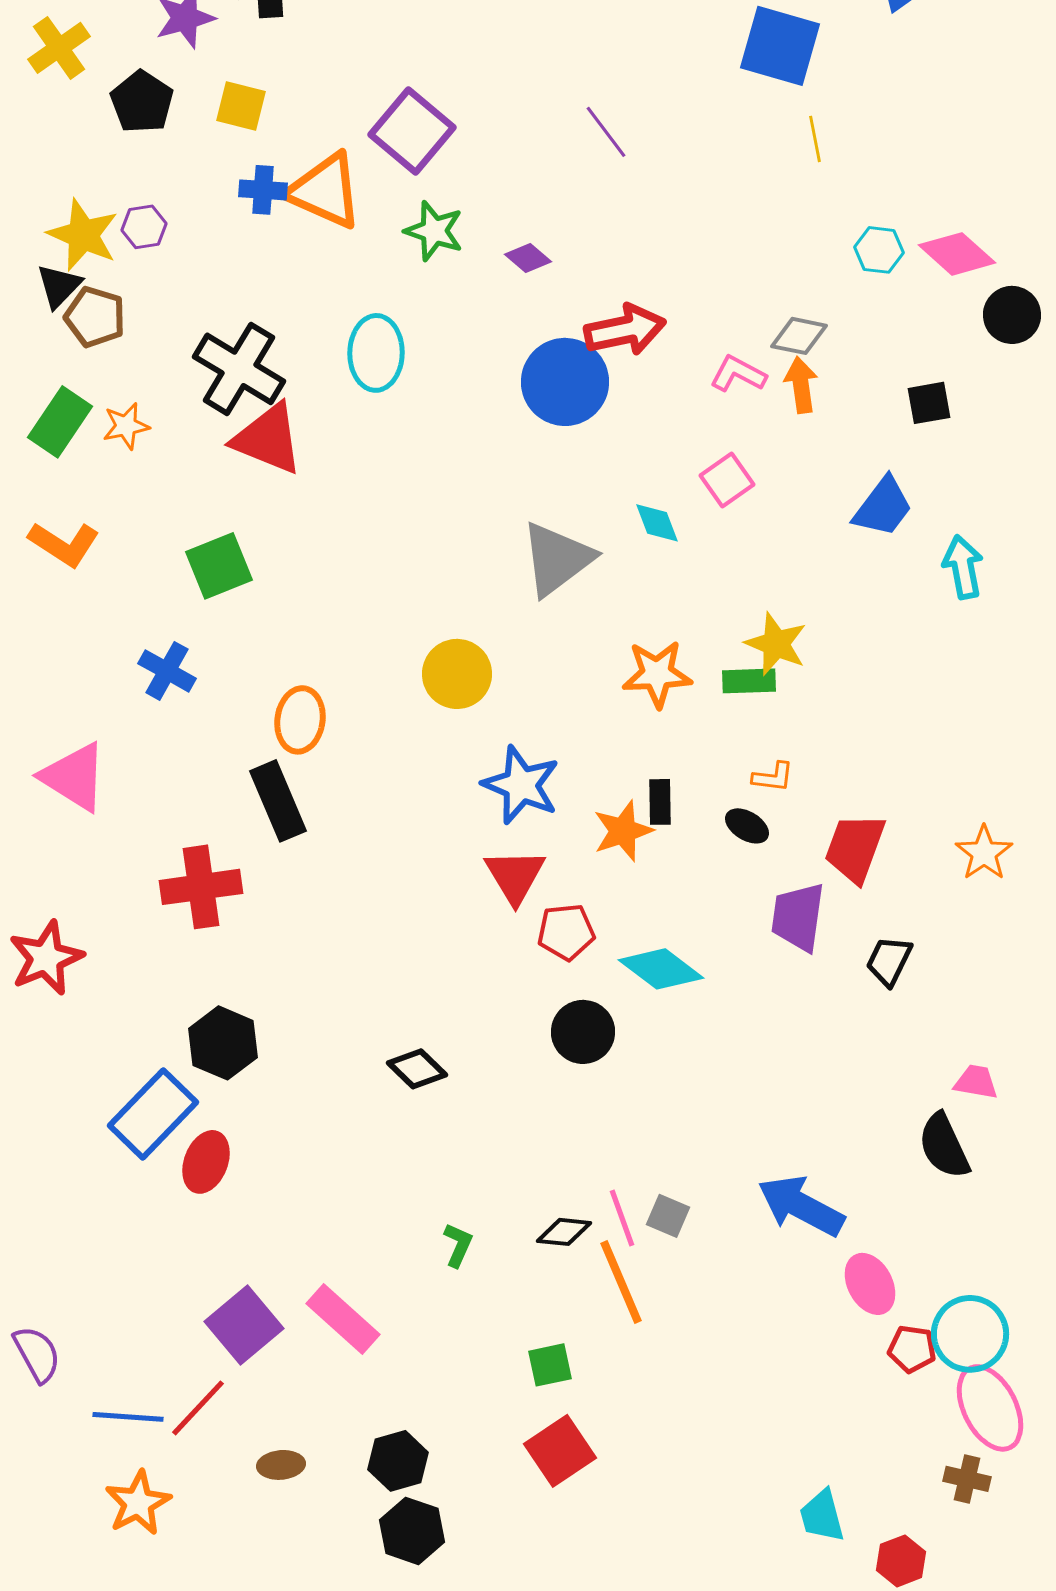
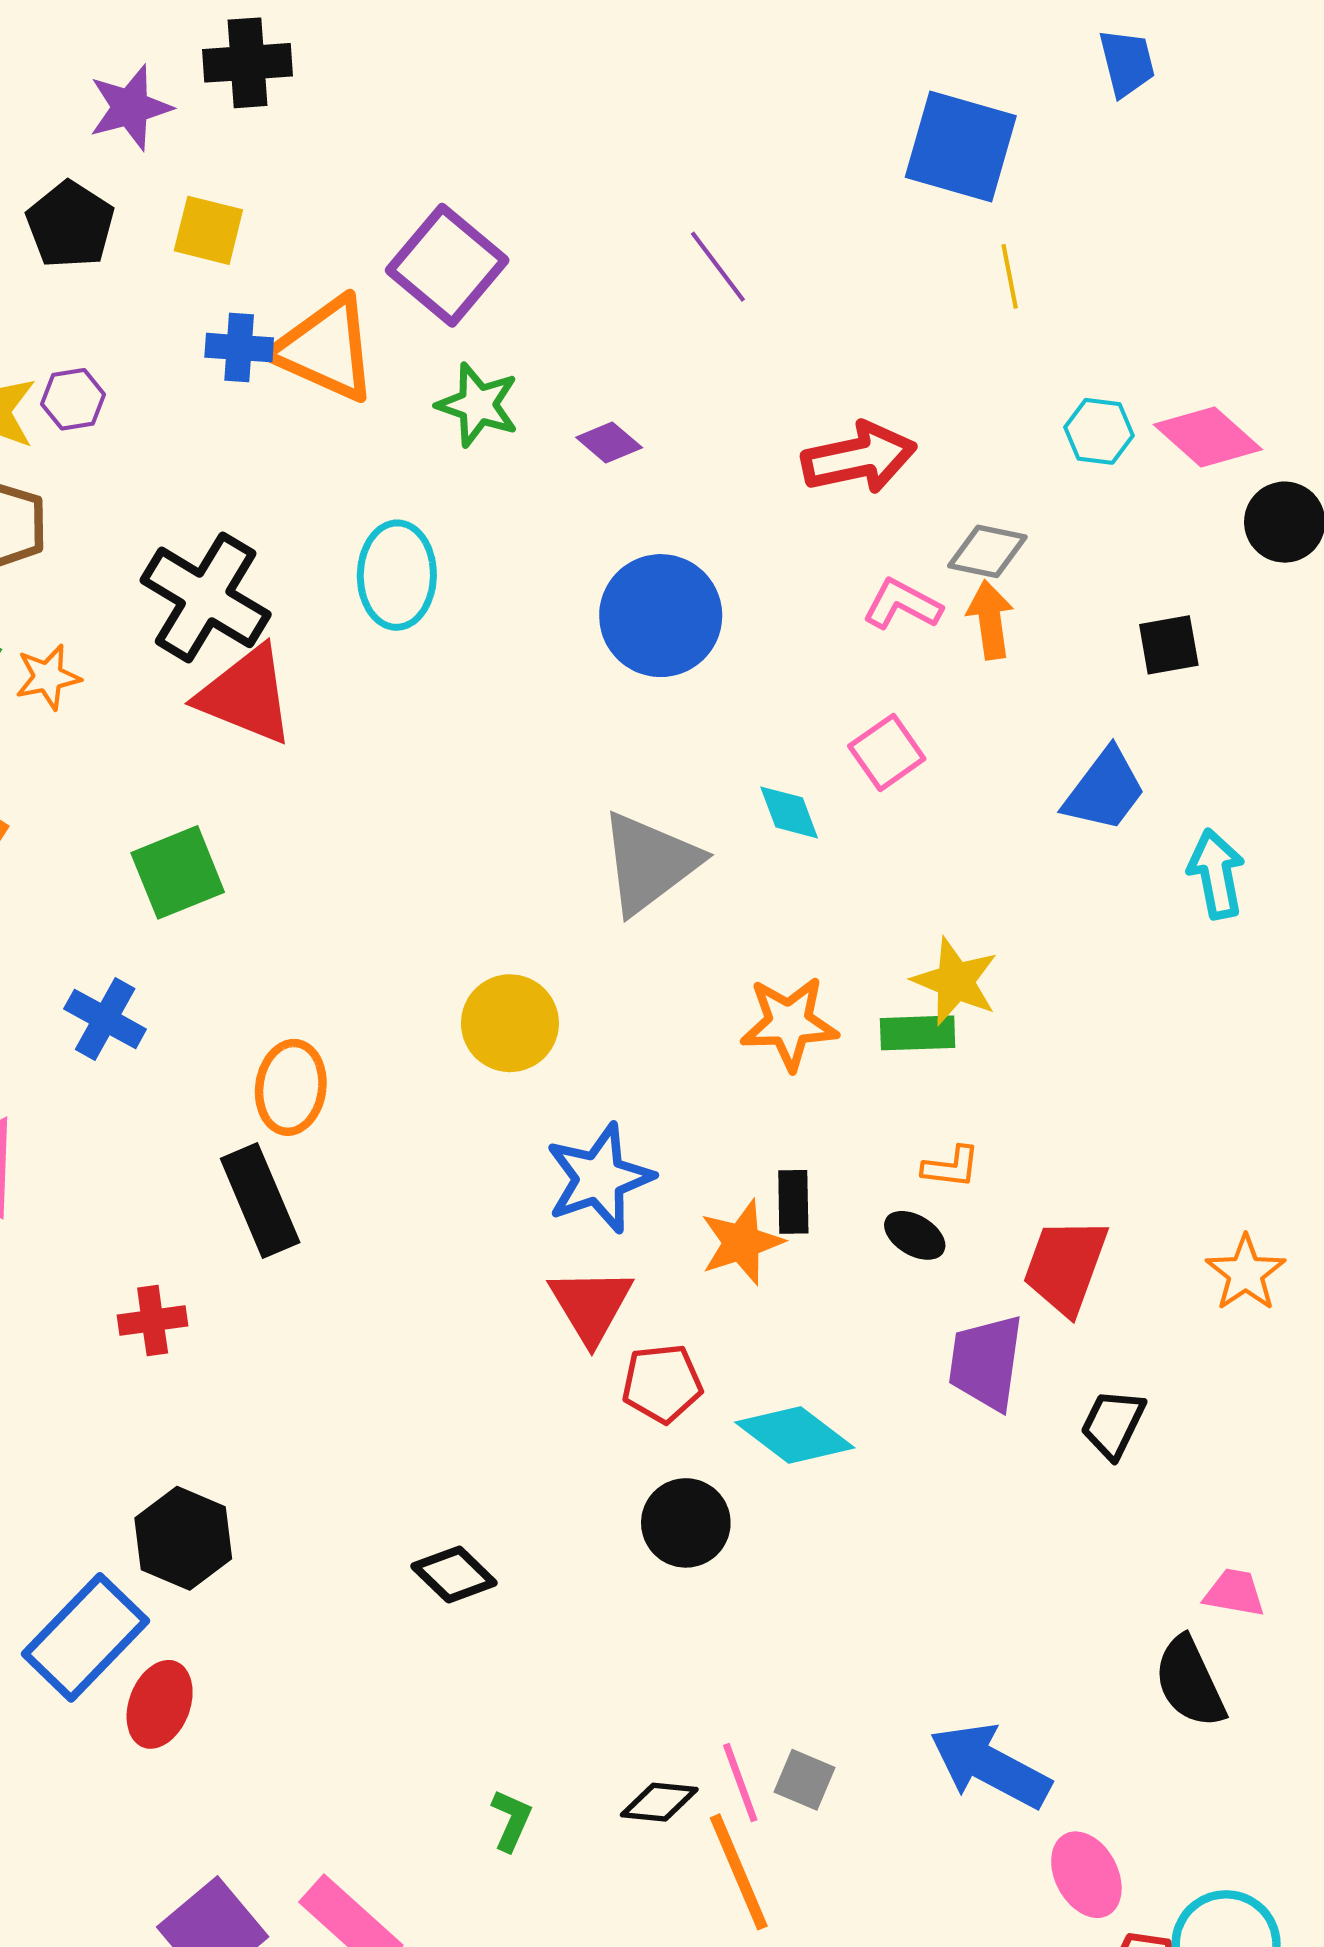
red arrow: (625, 330) -> (859, 458), moved
blue star: (521, 785) -> (599, 1178), turned 30
red cross: (201, 887) -> (153, 1321), size x0.6

